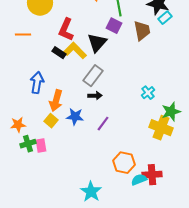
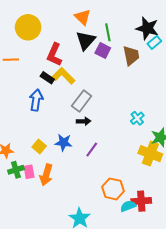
black triangle: (97, 43) -> (86, 40), moved
blue arrow: (37, 83) -> (36, 100), moved
orange arrow: (56, 101) -> (46, 175), moved

